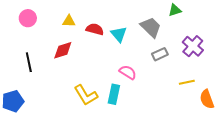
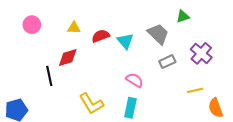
red semicircle: (95, 29) -> (101, 36), turned -36
black line: (29, 62) -> (49, 76), moved
cyan rectangle: (114, 94) -> (130, 108), moved

